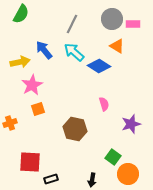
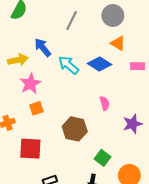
pink rectangle: (133, 24) -> (138, 66), moved
cyan arrow: (74, 52) -> (68, 65), moved
green square: (113, 157) -> (103, 158), moved
red square: (30, 162) -> (30, 149), moved

